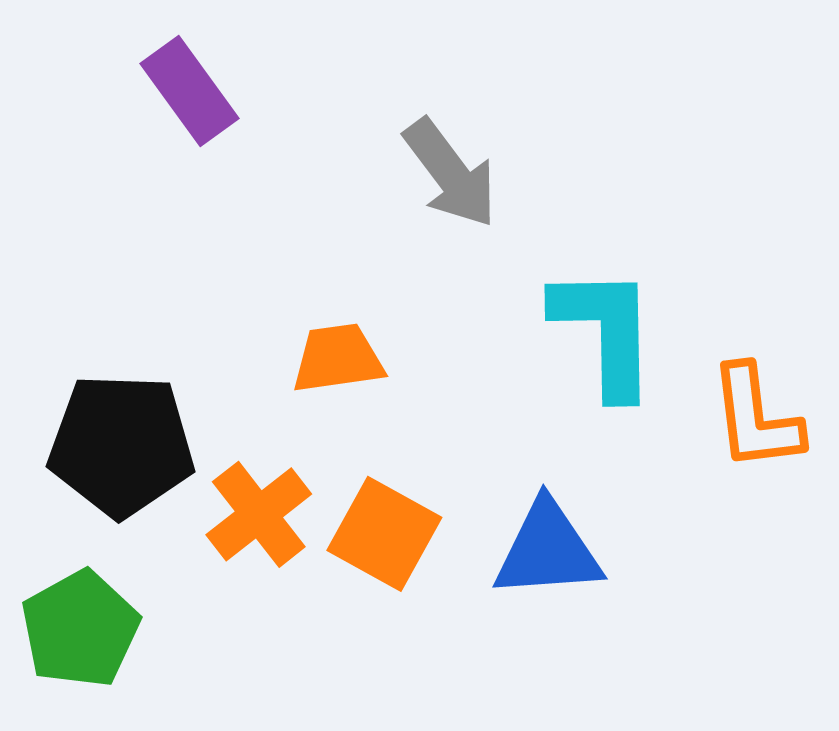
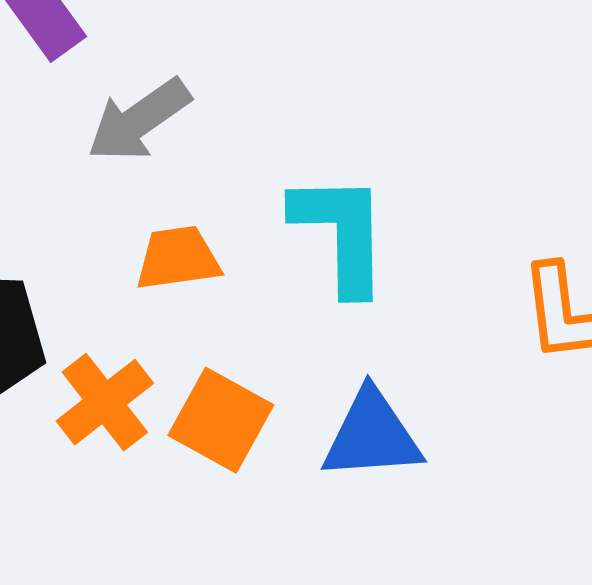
gray arrow: (450, 173) -> (139, 120), moved, turned 92
cyan L-shape: (605, 331) -> (341, 233), moved

